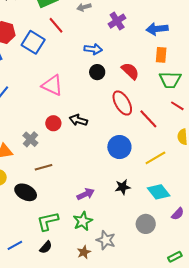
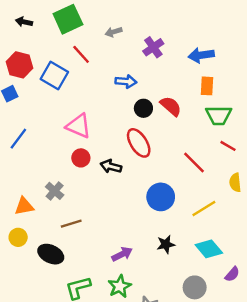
black circle: (97, 72) -> (143, 108), moved
red ellipse: (122, 103) -> (139, 143), moved
red circle: (53, 123) -> (81, 158), moved

